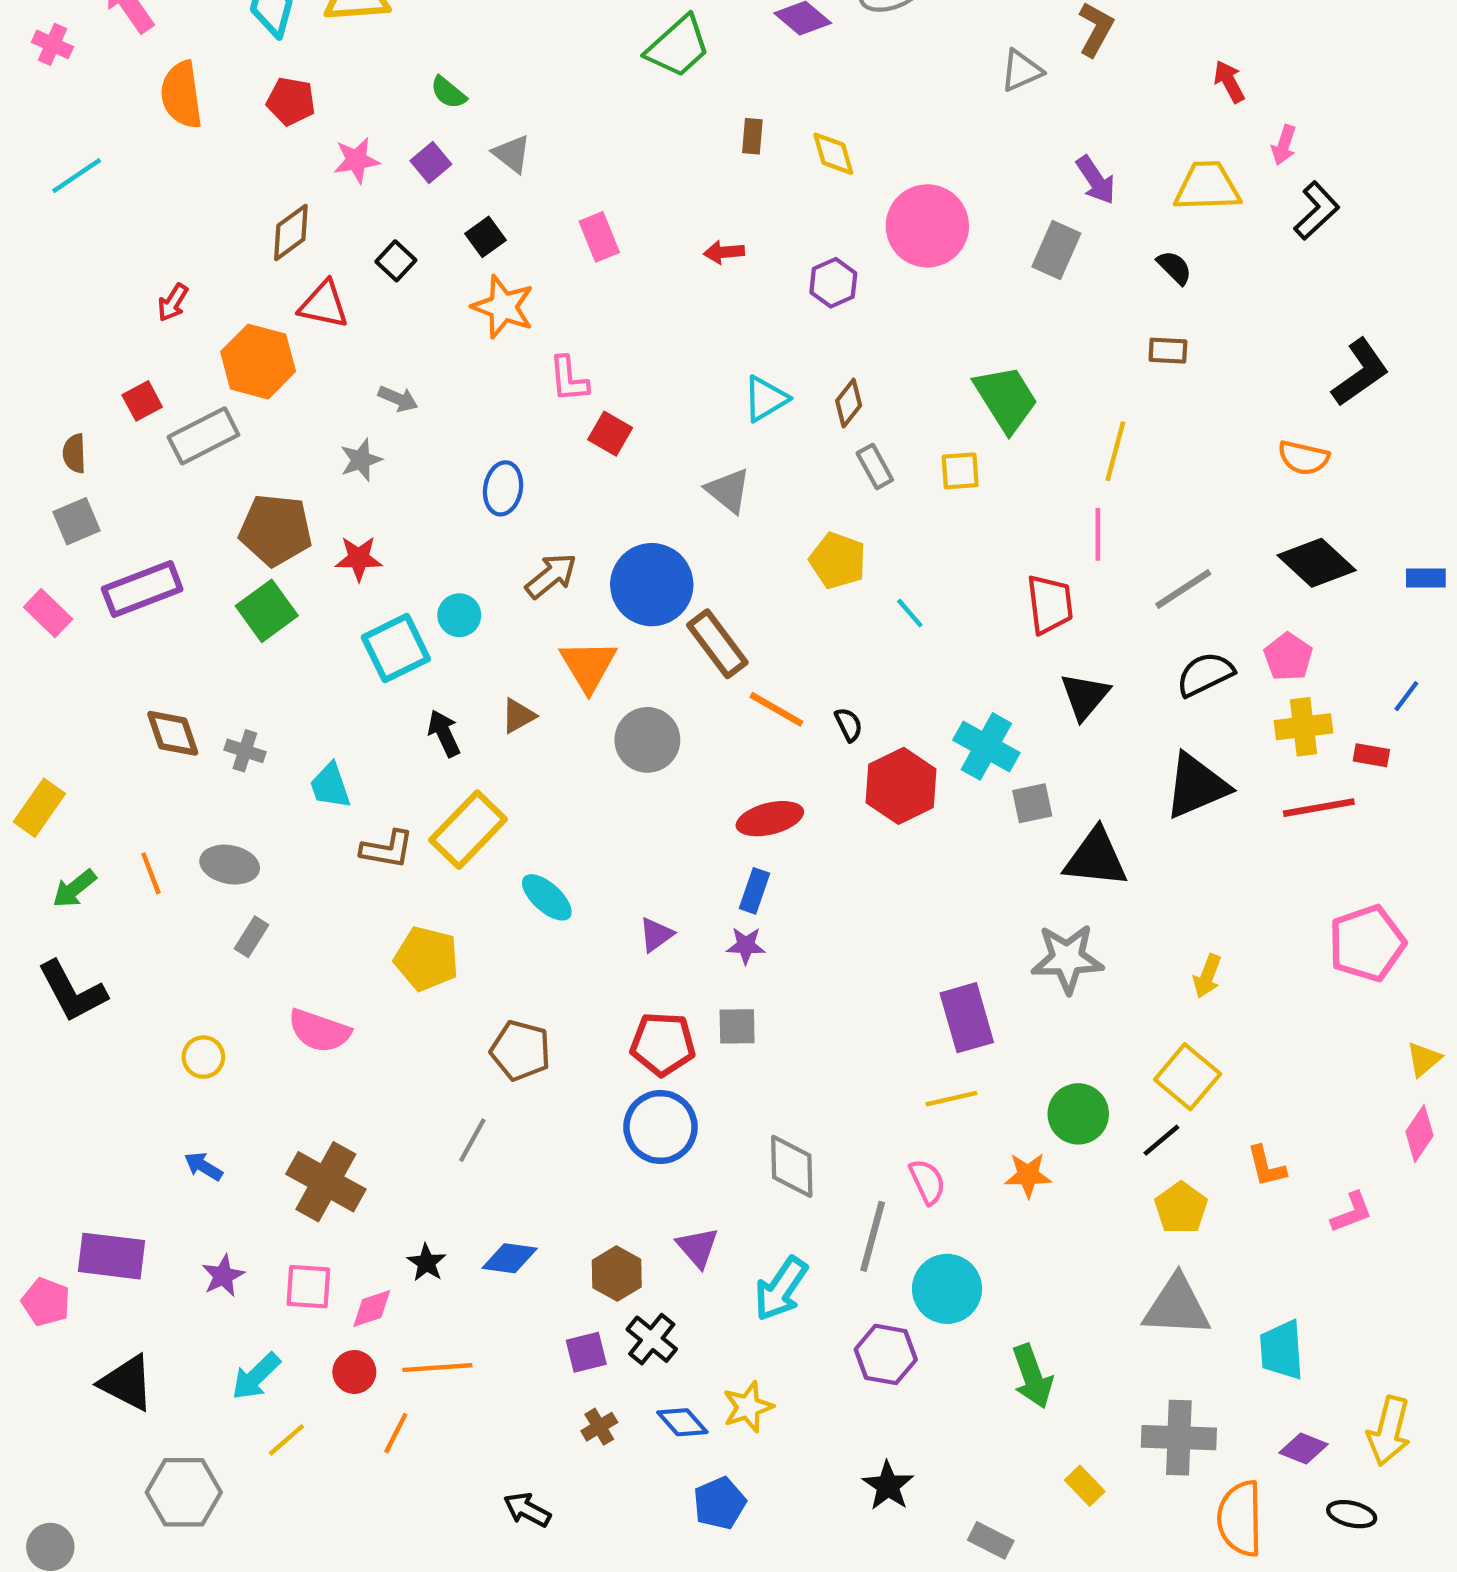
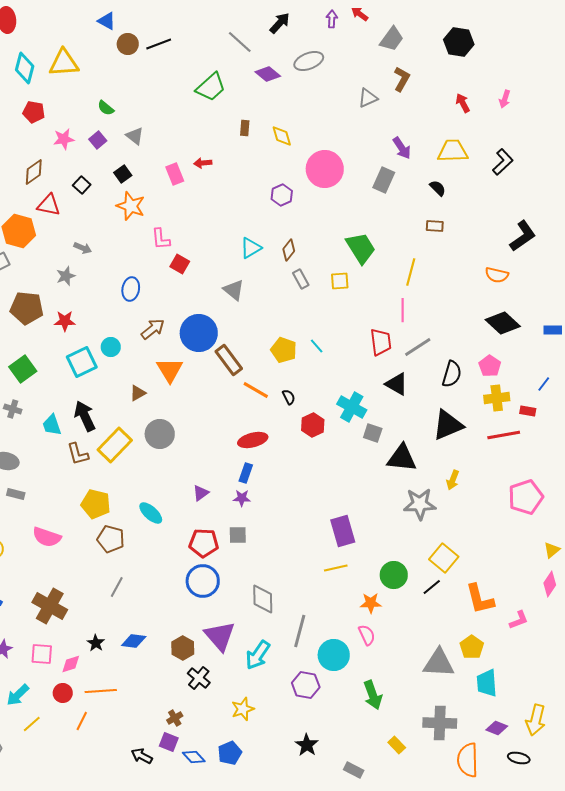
pink arrow: (1284, 145) -> (505, 99), moved
red arrow: (724, 252) -> (203, 163), moved
yellow pentagon: (838, 561) -> (284, 350), moved
gray line: (1183, 589) -> (418, 347), moved
green square: (267, 611) -> (23, 369), moved
black semicircle: (1205, 674) -> (452, 374), turned 132
black triangle: (1085, 696) -> (397, 384), turned -40
black arrow: (444, 733) -> (85, 416), moved, size x1.4
gray circle: (647, 740) -> (160, 434), moved
red hexagon: (901, 786) -> (313, 425), size x0.7
gray square: (1032, 803) -> (373, 433), turned 30
brown L-shape: (387, 849) -> (78, 454), turned 65
cyan ellipse: (547, 897) -> (151, 513), moved
gray rectangle: (252, 937) -> (16, 494), turned 72
gray star: (1067, 959) -> (420, 504), moved
yellow arrow: (1207, 976) -> (453, 480), moved
brown pentagon: (521, 1050) -> (111, 539), moved
orange L-shape: (1266, 1166) -> (480, 599), size x1.6
pink semicircle: (927, 1182) -> (367, 635), moved
yellow pentagon: (1181, 1208) -> (472, 647), moved
purple triangle: (698, 1247) -> (220, 636), size x1.6
purple square: (586, 1352) -> (169, 742), moved, turned 36
blue diamond: (682, 1422) -> (194, 757), moved

